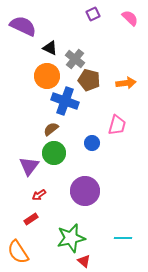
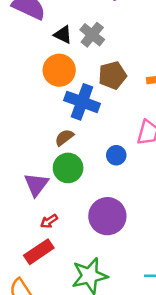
gray cross: (75, 59) -> (92, 35), moved
brown pentagon: (89, 80) -> (112, 75), turned -30
red rectangle: (31, 219) -> (39, 252), size x1.6

